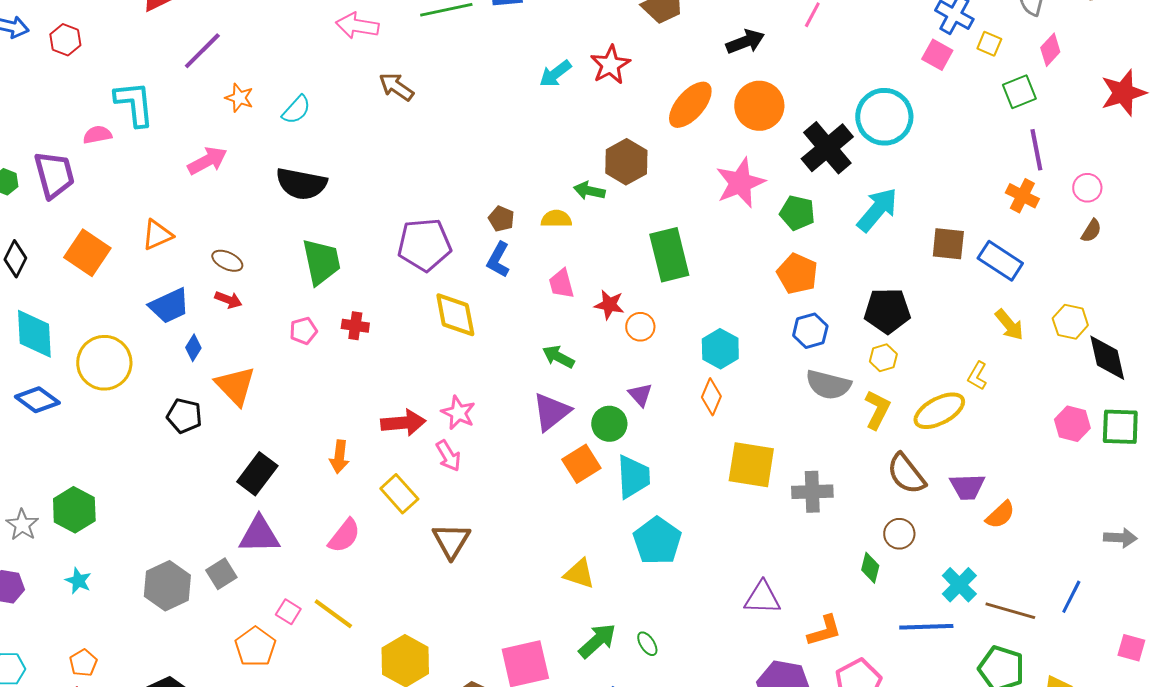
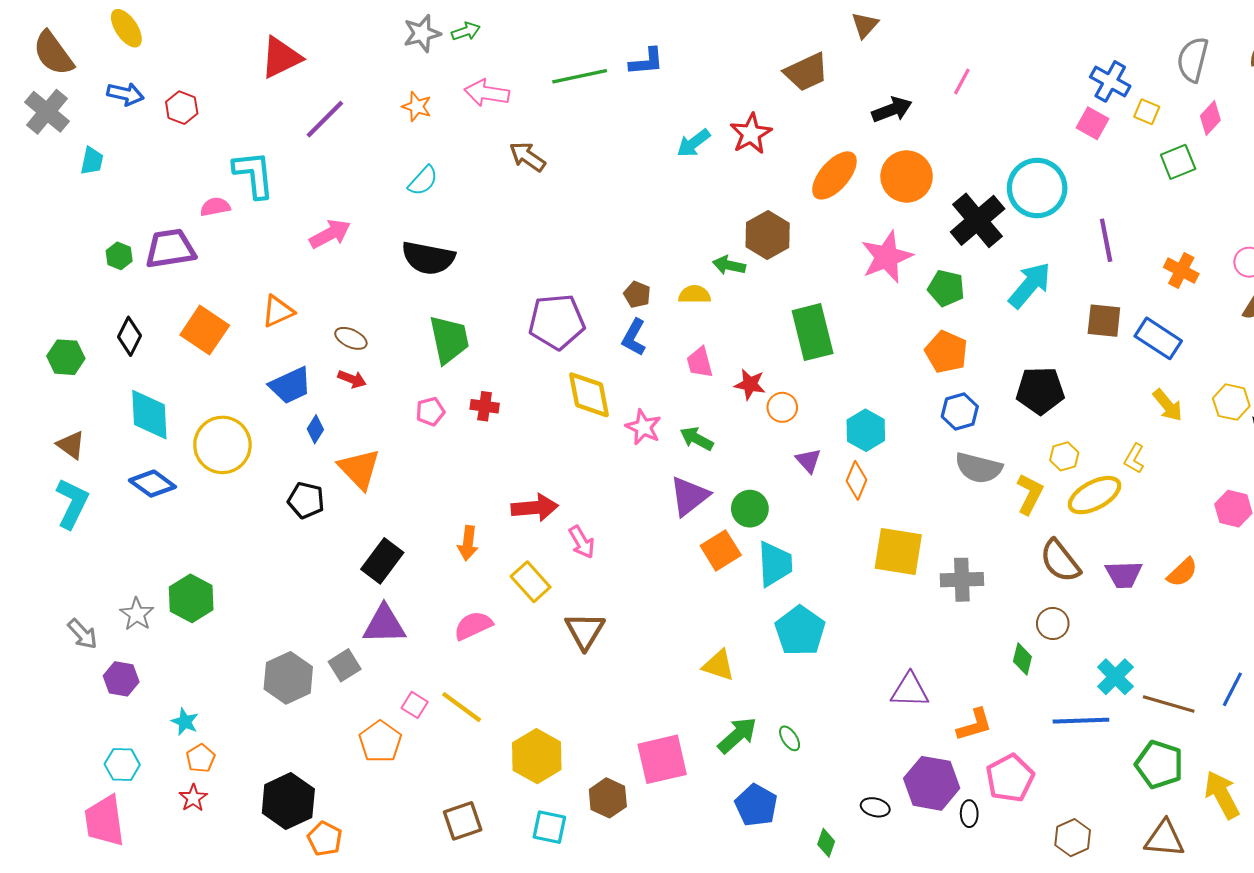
orange star: (239, 98) -> (417, 107), moved
purple line: (1036, 150) -> (1106, 240), moved
purple trapezoid: (54, 175) -> (170, 249), turned -84
yellow hexagon: (883, 358) -> (1064, 456), moved
purple triangle: (640, 395) -> (808, 461), moved
pink star: (458, 413) -> (643, 427), moved
orange semicircle: (1000, 515) -> (1182, 572), moved
pink semicircle: (344, 536) -> (473, 626), turned -153
cyan star: (78, 581) -> (185, 722), moved

